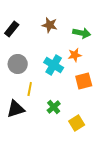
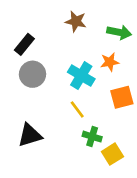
black rectangle: (12, 29) -> (24, 44), moved
yellow line: (30, 89) -> (77, 109), moved, turned -48
green cross: (54, 107) -> (92, 137), moved, turned -32

